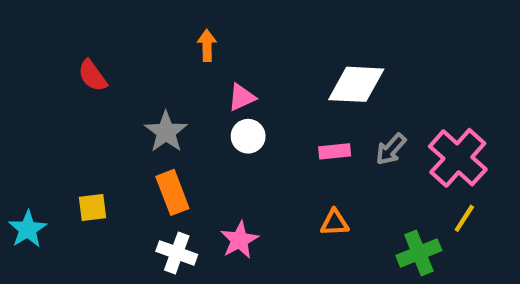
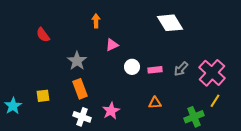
white diamond: (356, 84) -> (170, 23), moved, turned 56
white circle: (248, 136) -> (132, 67), moved

